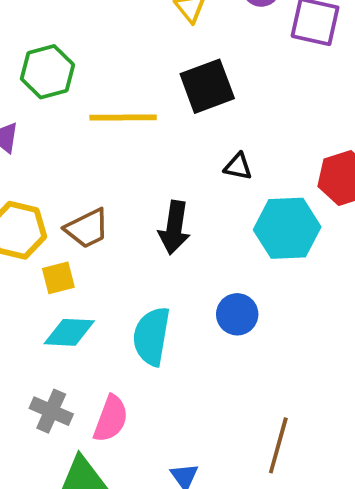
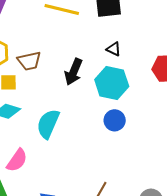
cyan hexagon: (287, 228) -> (112, 83), moved
blue circle: (237, 314) -> (115, 120), moved

